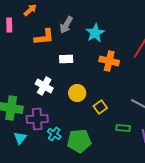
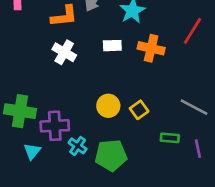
white rectangle: (66, 59) -> (112, 46), moved
white cross: (44, 86) -> (64, 52), moved
yellow circle: (77, 93) -> (108, 106), moved

